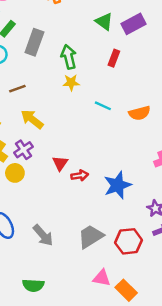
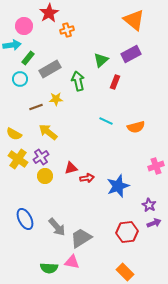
green triangle: (104, 21) -> (101, 60), moved, turned 42
gray rectangle: (34, 42) -> (50, 69), turned 40
yellow star: (71, 83) -> (56, 99), moved
red triangle: (60, 163) -> (71, 168), turned 40
yellow circle: (15, 173) -> (45, 176), moved
gray trapezoid: (91, 236) -> (81, 238), moved
pink triangle: (102, 278) -> (72, 262), moved

